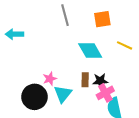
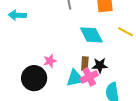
pink cross: (105, 93) -> (89, 77), moved
cyan triangle: (63, 94) -> (75, 78), moved, turned 36

